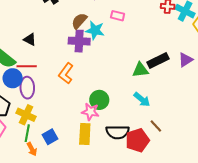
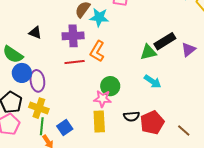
purple cross: (79, 41) -> (73, 36), moved
purple triangle: (186, 60) -> (188, 50), moved
red line: (27, 66) -> (75, 62), moved
orange L-shape: (66, 73) -> (97, 51), moved
brown line: (156, 126) -> (184, 130), moved
black semicircle: (118, 132) -> (132, 116), size x0.7

